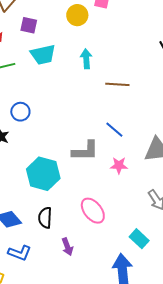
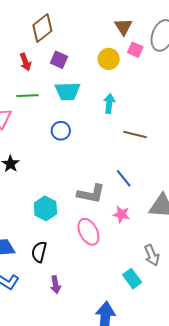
blue circle: (20, 112) -> (61, 131), moved
cyan hexagon: (43, 174) -> (45, 208), size x0.7
pink ellipse: (93, 211) -> (88, 232), moved
cyan rectangle: (139, 239) -> (132, 279), moved

